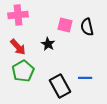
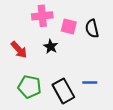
pink cross: (18, 15) -> (42, 16), moved
green pentagon: (23, 71) -> (30, 87), moved, turned -30

